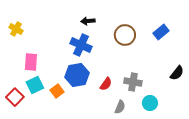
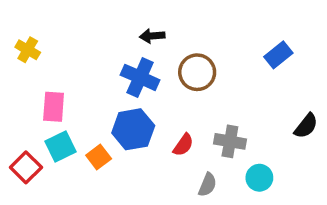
brown circle: (125, 35) -> (197, 72), moved

